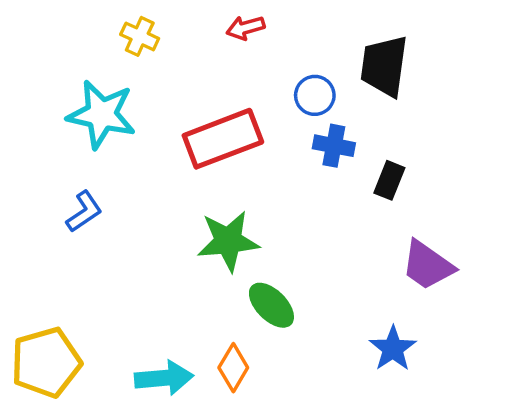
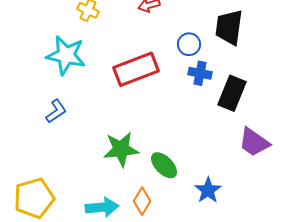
black rectangle: (389, 180) -> (232, 93), size x1.6
green star: (228, 241) -> (121, 149), moved
blue star: (393, 349) -> (208, 190), moved

